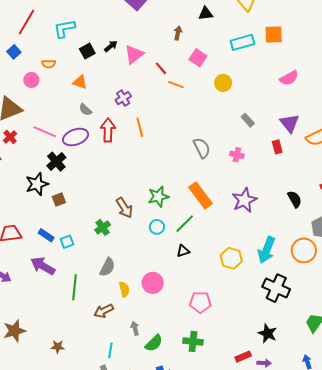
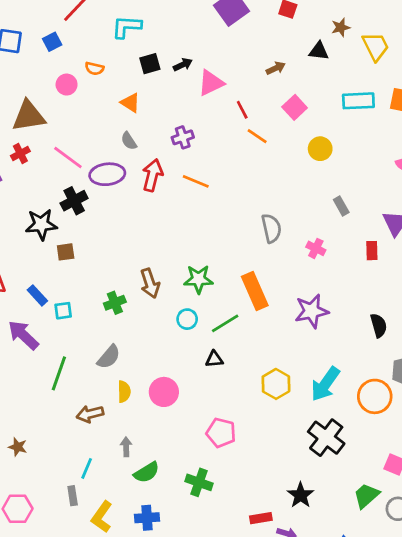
brown arrow: (178, 33) -> (276, 68), turned 40
orange line: (140, 127) -> (196, 181), turned -66

